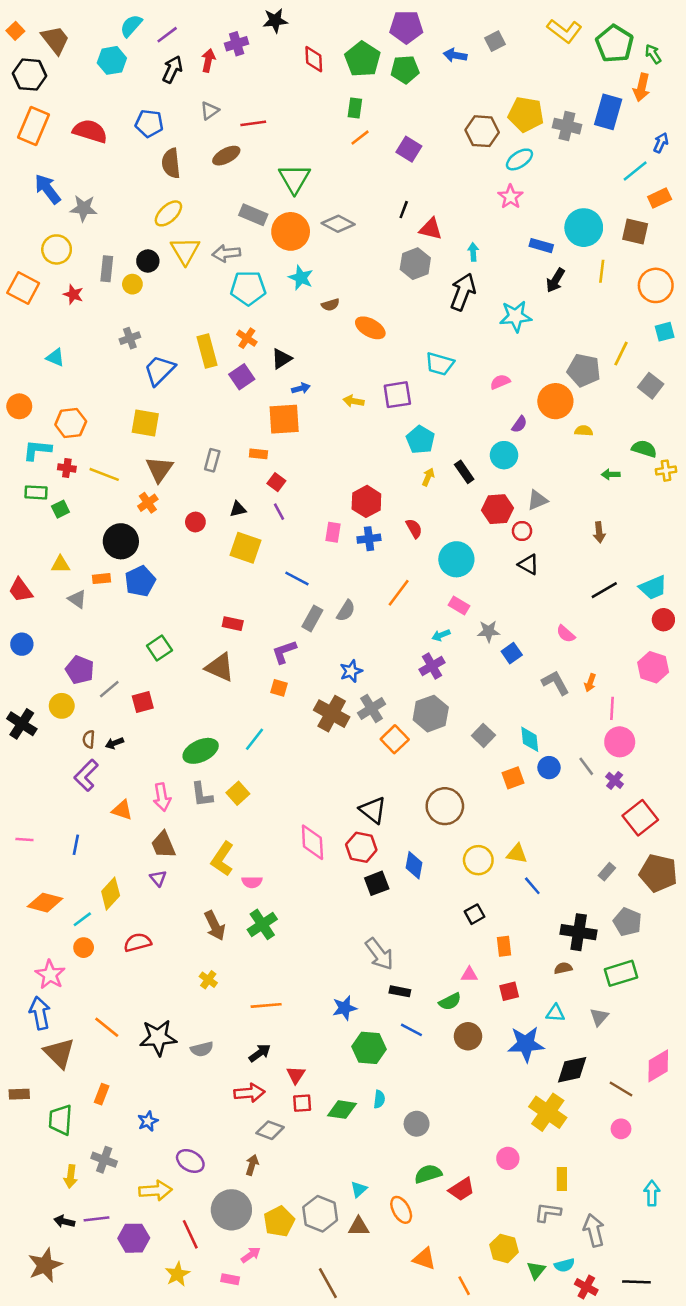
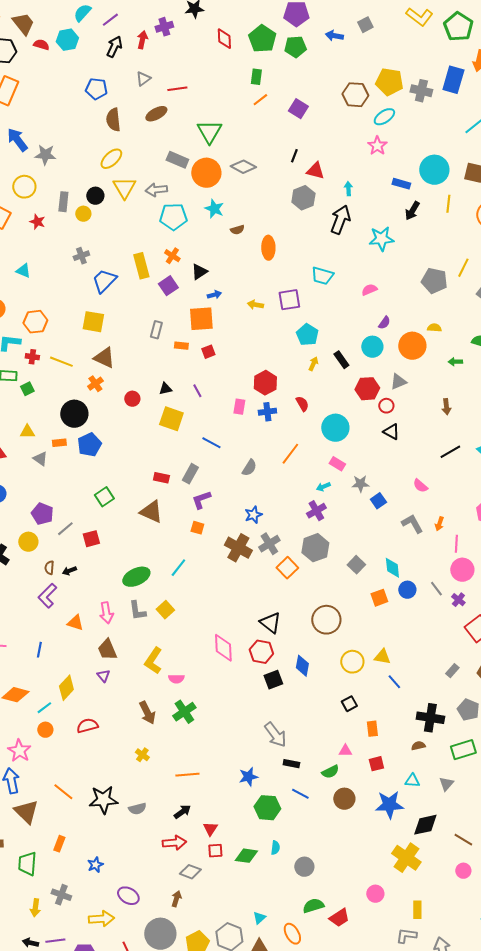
red semicircle: (90, 131) -> (41, 45), moved, size x0.6
orange ellipse: (370, 328) -> (268, 248), turned 60
orange circle: (555, 401) -> (412, 346), moved
gray rectangle: (212, 460) -> (156, 330), moved
brown triangle: (159, 469) -> (104, 358), turned -40
red square: (276, 482) -> (208, 352), moved, turned 32
gray rectangle: (312, 618) -> (190, 474), moved

